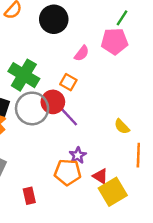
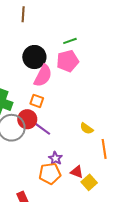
green line: (122, 18) -> (70, 41), turned 48
black circle: (54, 19) -> (34, 57), moved
pink semicircle: (82, 53) -> (43, 76), size x1.6
yellow square: (113, 192) -> (89, 182), size x0.7

